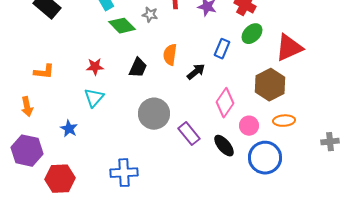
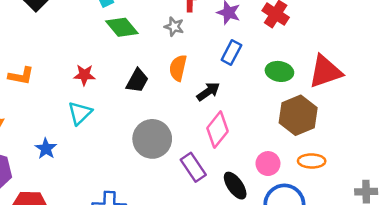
gray star: (150, 15) -> (174, 27), moved
green ellipse: (252, 34) -> (279, 71), moved, turned 50
blue rectangle: (222, 49) -> (231, 53), moved
pink diamond: (225, 103) -> (218, 130), moved

